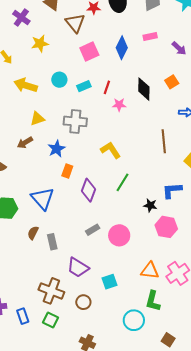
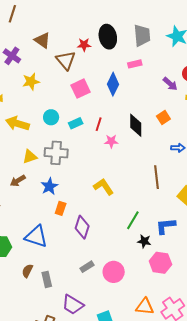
pink rectangle: (150, 36) -> (135, 64), moved
gray cross: (75, 121) -> (56, 153), moved
green line: (122, 182) -> (133, 220), moved
blue triangle: (42, 199) -> (36, 236), turned -30

